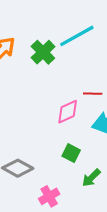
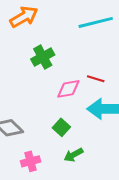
green cross: (43, 52) -> (43, 57), moved

